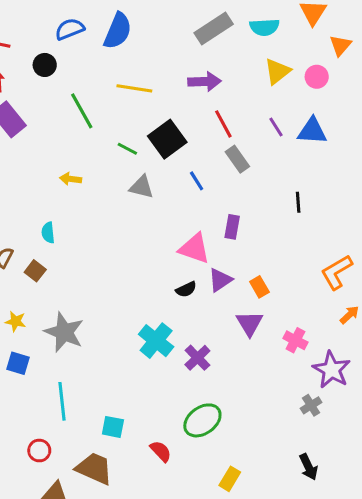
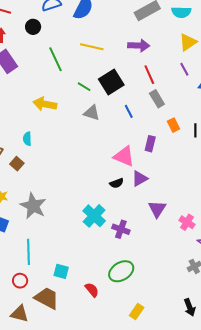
purple line: (276, 127) -> (184, 69), moved
yellow arrow: (71, 179) -> (45, 104), size x1.6
orange rectangle: (259, 287) -> (174, 125), moved
purple cross: (197, 358) -> (121, 229), turned -30
red circle: (39, 451) -> (20, 281), moved

